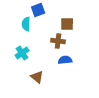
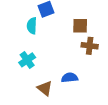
brown cross: (58, 41) -> (90, 46), moved
blue semicircle: (65, 60) -> (70, 78), moved

